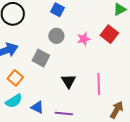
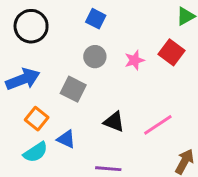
black triangle: (69, 81) -> (114, 122), turned -35
pink line: (99, 84) -> (158, 125), turned 60
blue triangle: (37, 107) -> (66, 139), moved

